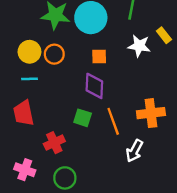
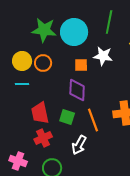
white star: (139, 46) -> (103, 56), moved
red trapezoid: (24, 113) -> (40, 113), moved
white arrow: (134, 151) -> (79, 145), moved

